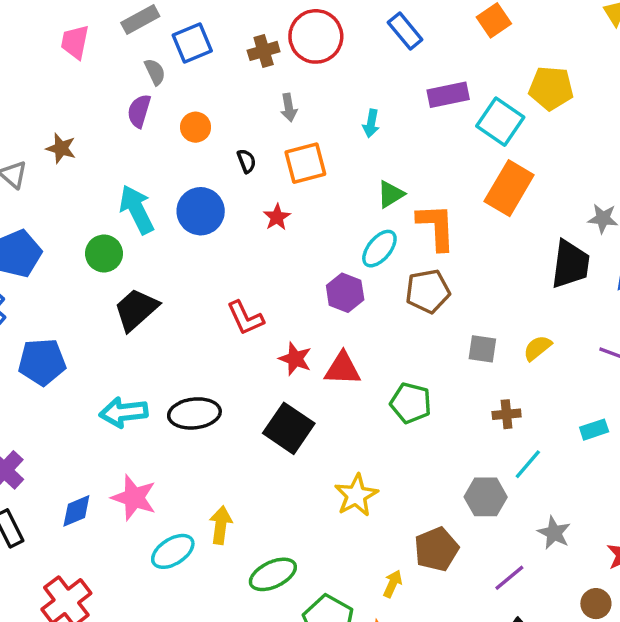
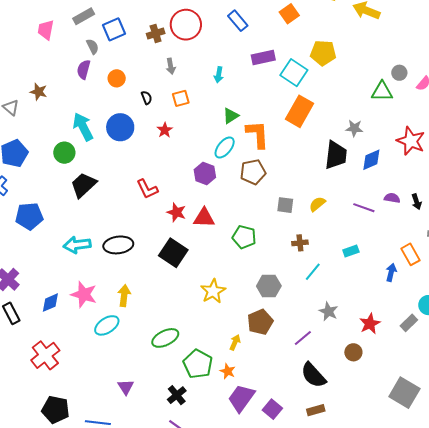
orange square: (305, 163) -> (181, 98), size x0.7
gray hexagon: (486, 497) -> (269, 286), moved
yellow arrow: (221, 525) -> (124, 296), moved

